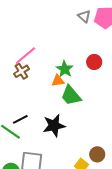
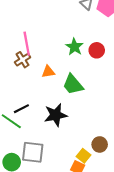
pink line: (25, 56) -> (27, 44), turned -60
green star: (65, 69) -> (74, 47), moved
orange triangle: (58, 81) -> (48, 72), moved

